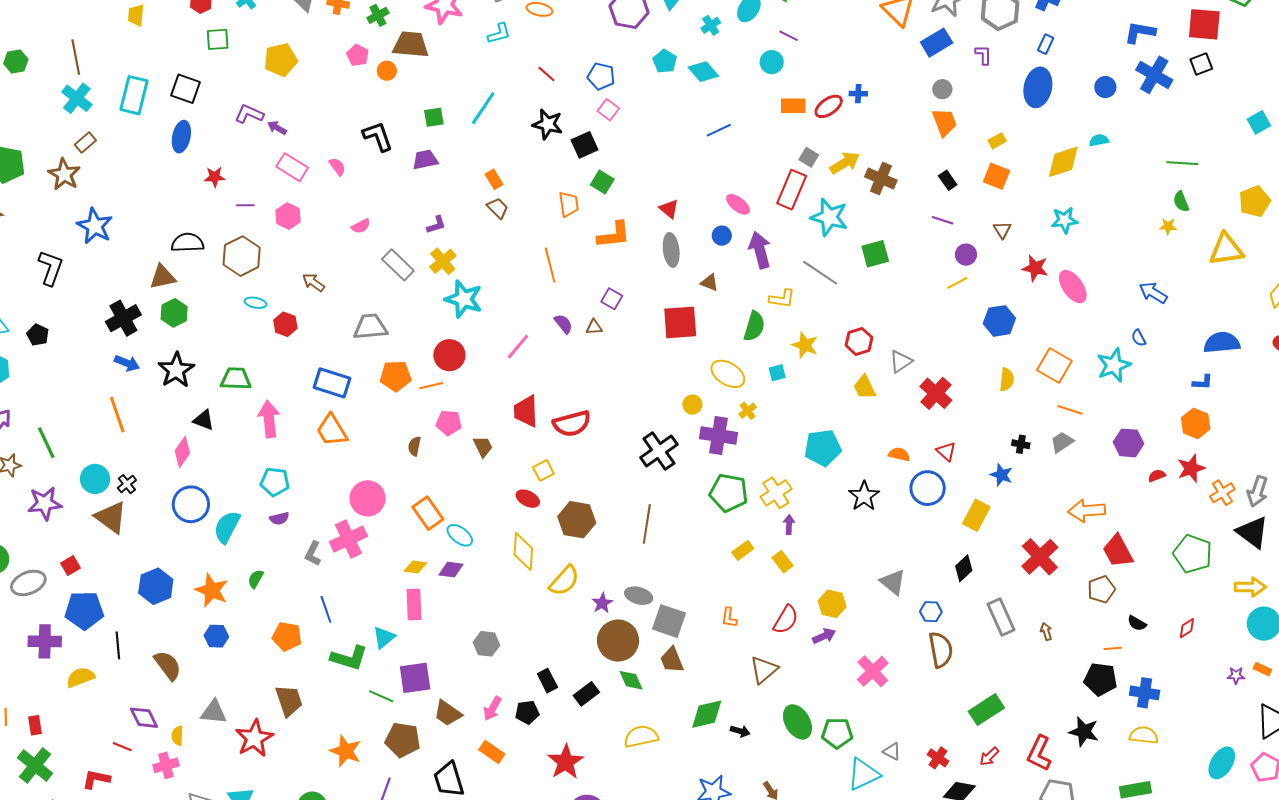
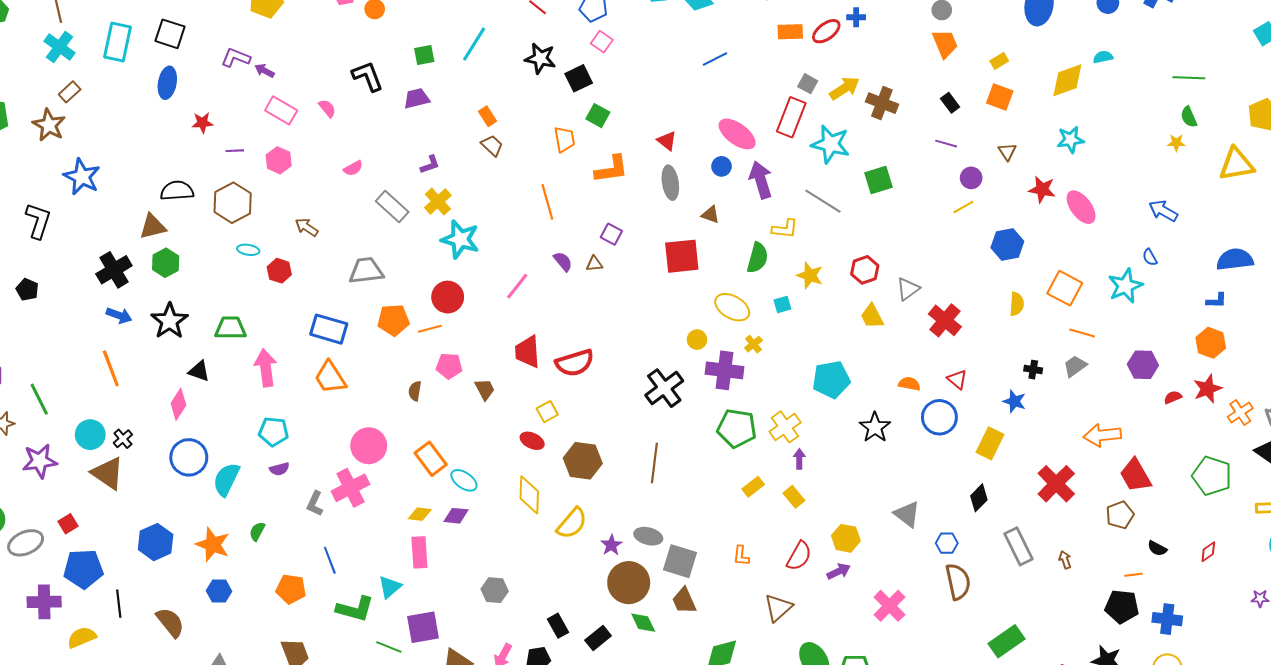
pink ellipse: (738, 204) -> (737, 134), size x1.5

